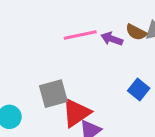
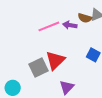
red triangle: (76, 113) -> (55, 60), moved

